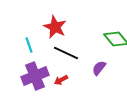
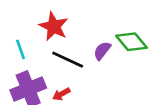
purple semicircle: (99, 68) -> (102, 51), moved

